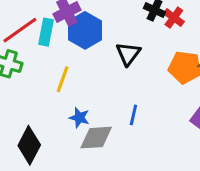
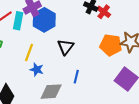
black triangle: (128, 54) -> (66, 47), moved
blue star: (79, 118) -> (37, 70), moved

